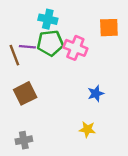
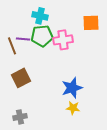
pink cross: (75, 48) -> (63, 40), turned -30
blue star: (96, 93) -> (72, 88), moved, size x1.5

